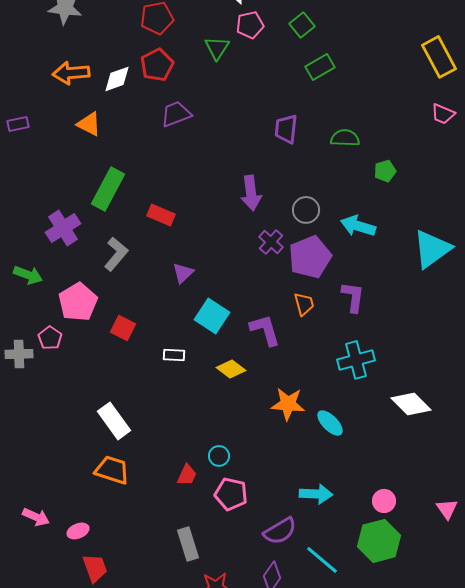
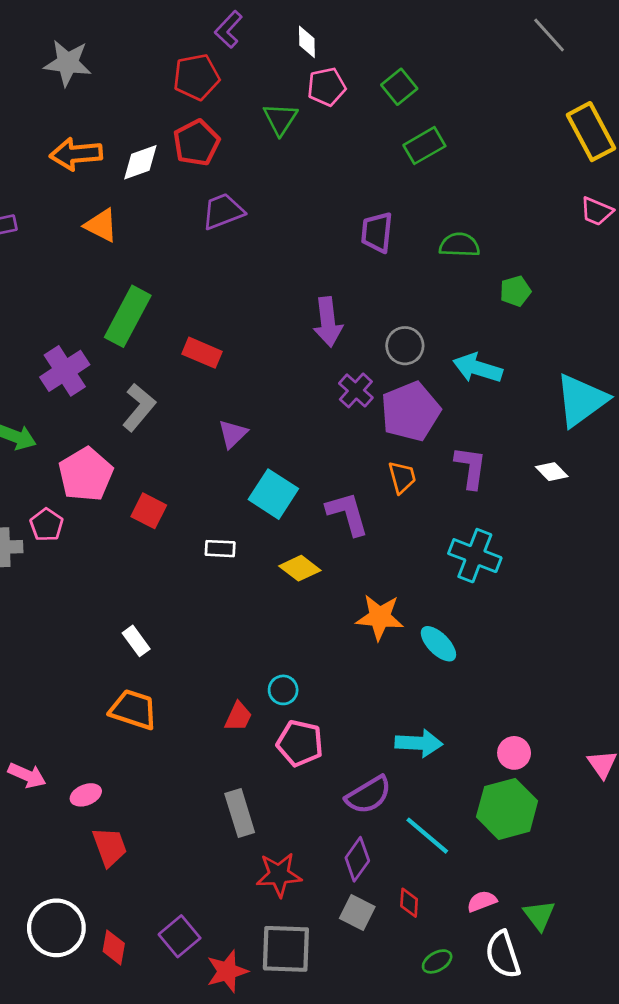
cyan cross: (356, 360) -> (475, 556), turned 36
white diamond: (411, 404) -> (552, 472), moved, size x0.6
white rectangle: (114, 421) -> (136, 641), size x0.6

